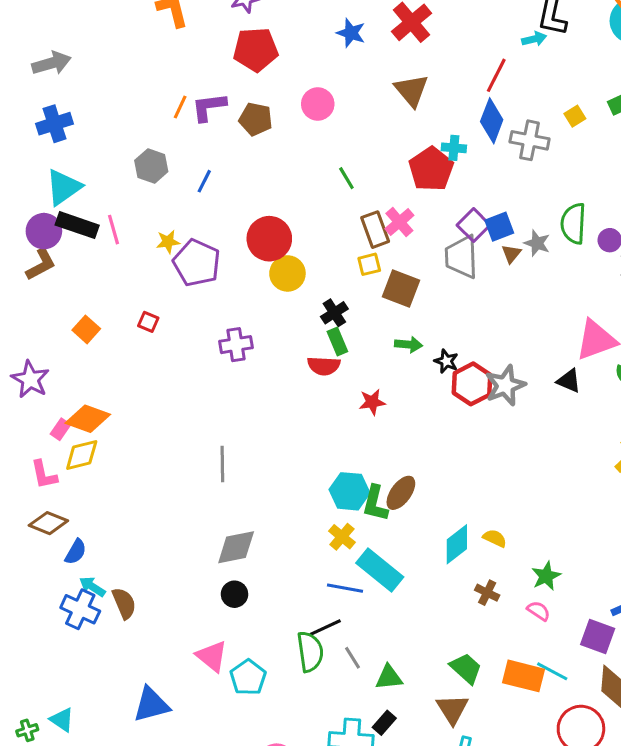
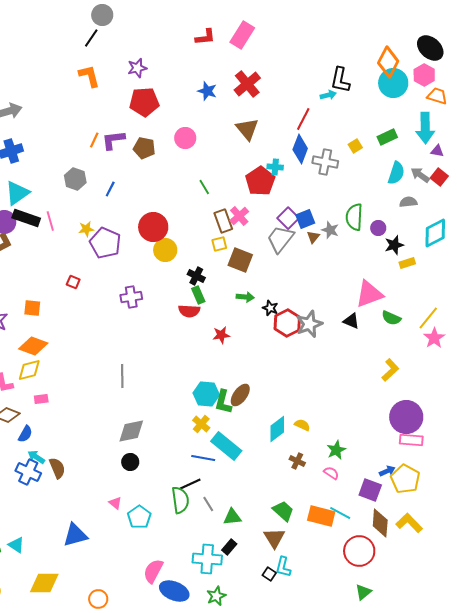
gray trapezoid: (461, 257) -> (280, 239), turned 40
black cross: (334, 313) -> (196, 276), turned -30
orange square: (86, 329) -> (32, 308), moved, turned -36
pink rectangle: (61, 429) -> (41, 399), moved, turned 48
pink triangle: (212, 656) -> (115, 503), size x0.6

